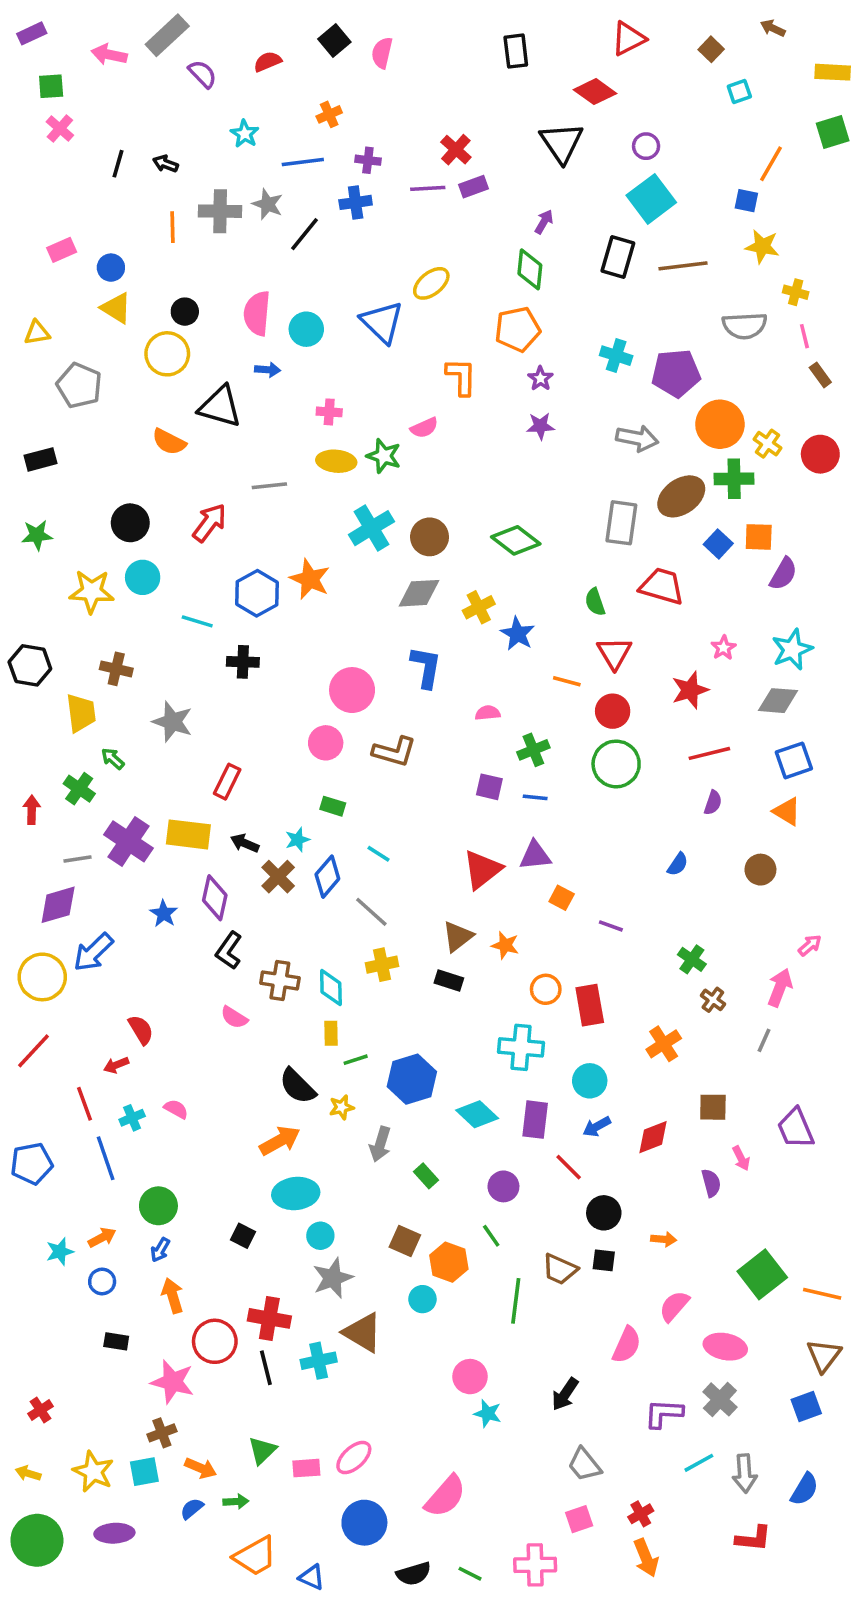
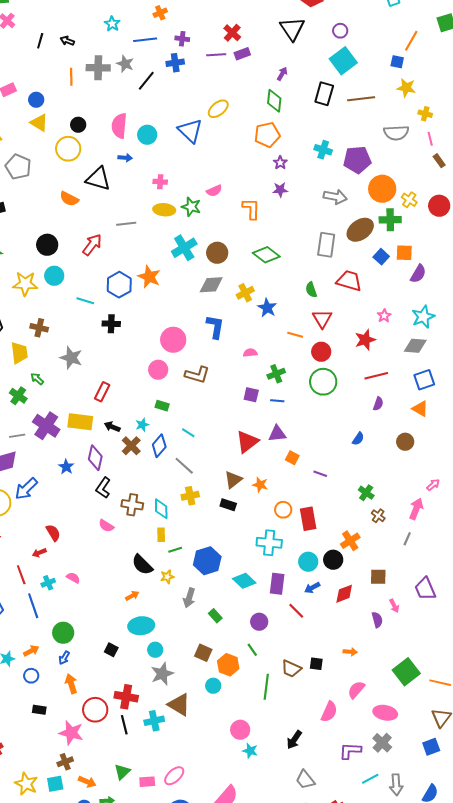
orange L-shape: (461, 377) -> (251, 209), moved
orange arrow: (280, 1141) -> (132, 596), size x0.6
black circle: (604, 1213) -> (333, 560), moved

